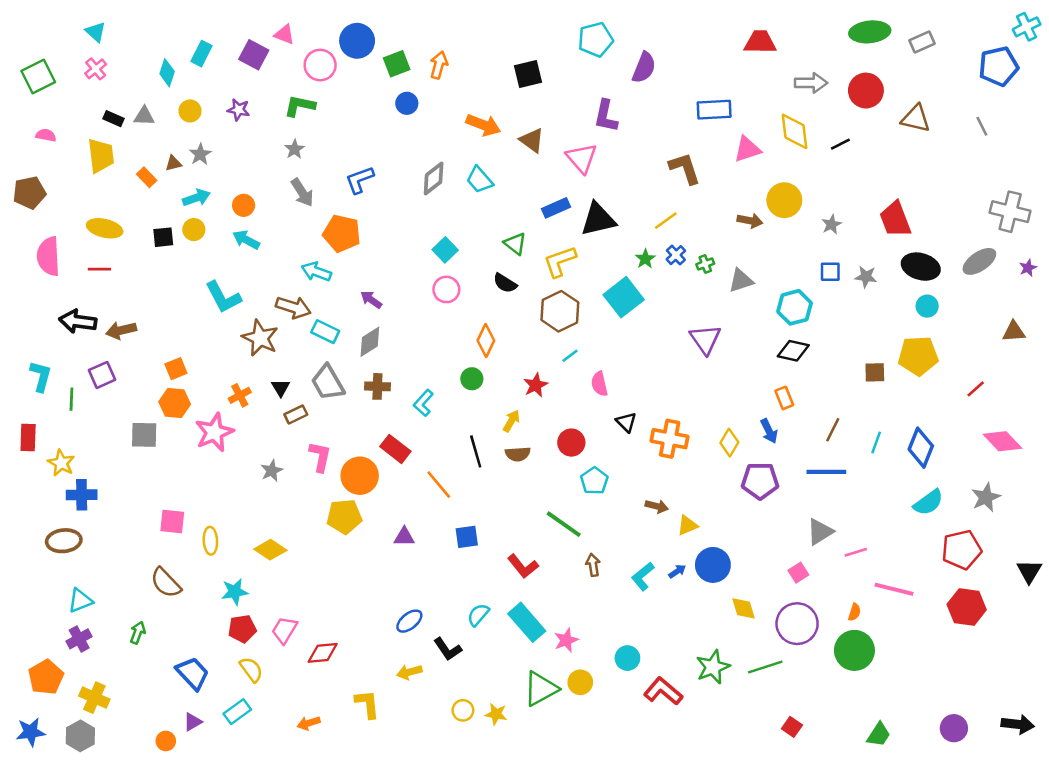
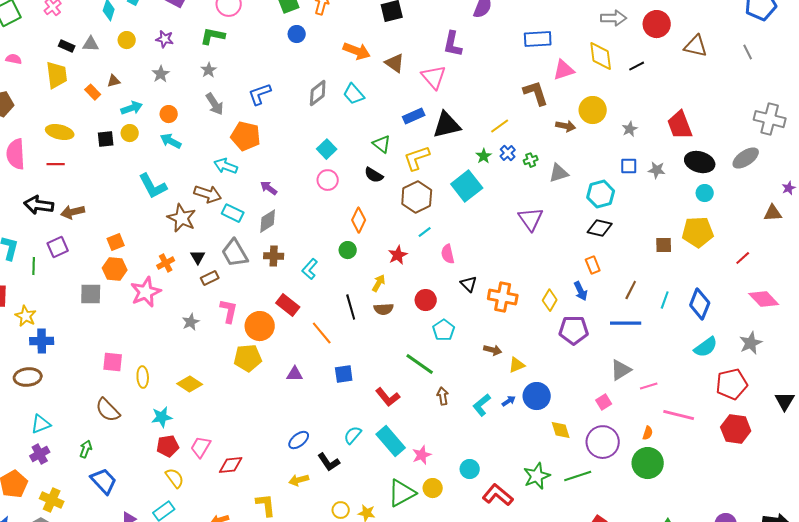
gray star: (200, 154) -> (161, 74), moved
brown L-shape: (685, 168) -> (536, 93), moved
purple star: (1028, 268) -> (789, 188), moved
blue trapezoid: (193, 673) -> (104, 481), moved

